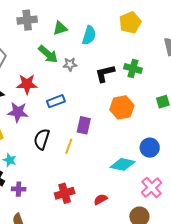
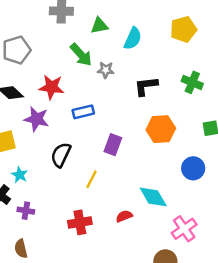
green cross: (133, 68) -> (192, 82), moved
yellow line: (69, 146) -> (91, 179), moved
blue circle: (150, 148) -> (193, 168), moved
cyan diamond: (123, 164) -> (153, 197), turned 40
red semicircle: (101, 199) -> (124, 216), moved

